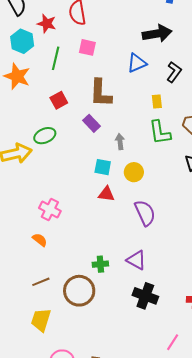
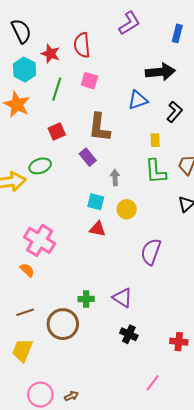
pink cross: (50, 210) -> (40, 240), size x1.4
purple semicircle: (145, 213) -> (151, 252), moved, turned -140
black cross: (145, 296) -> (129, 334), size x0.7

